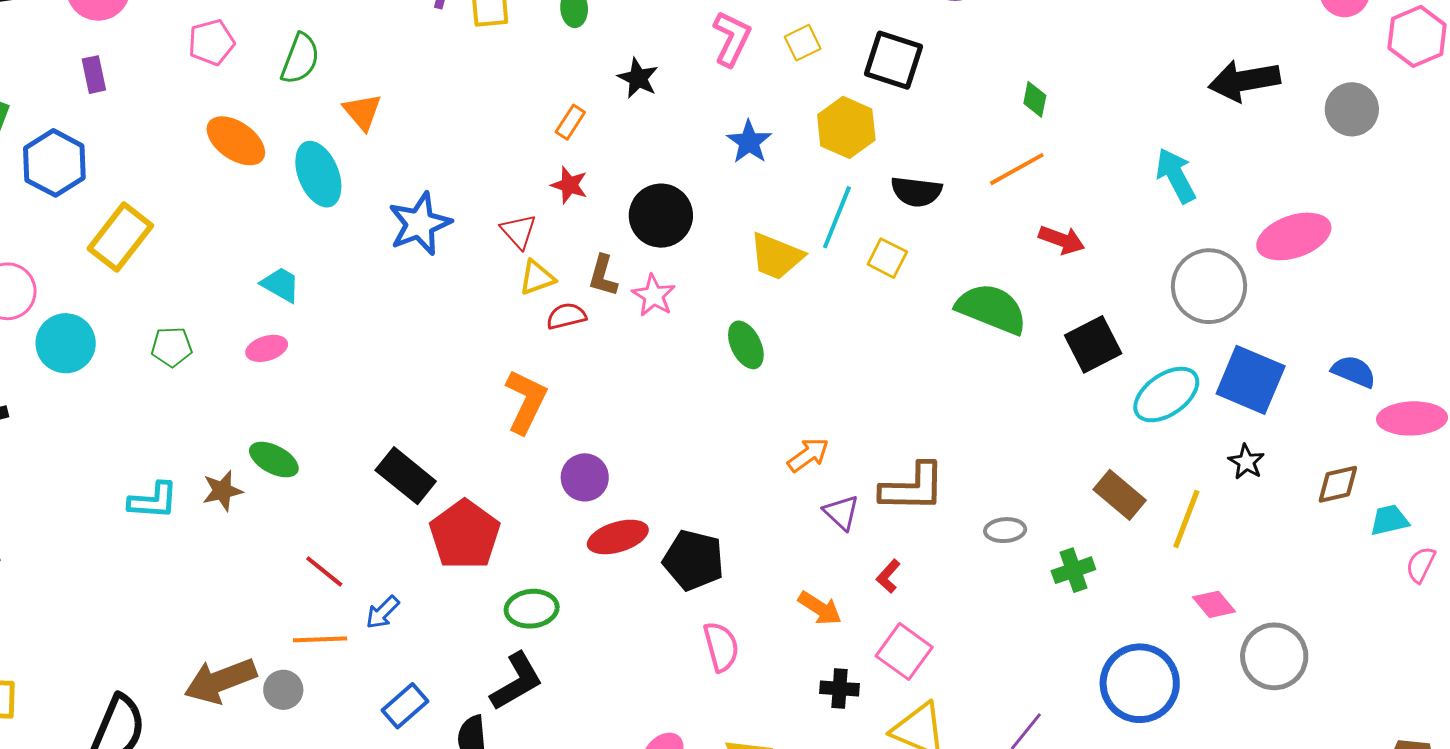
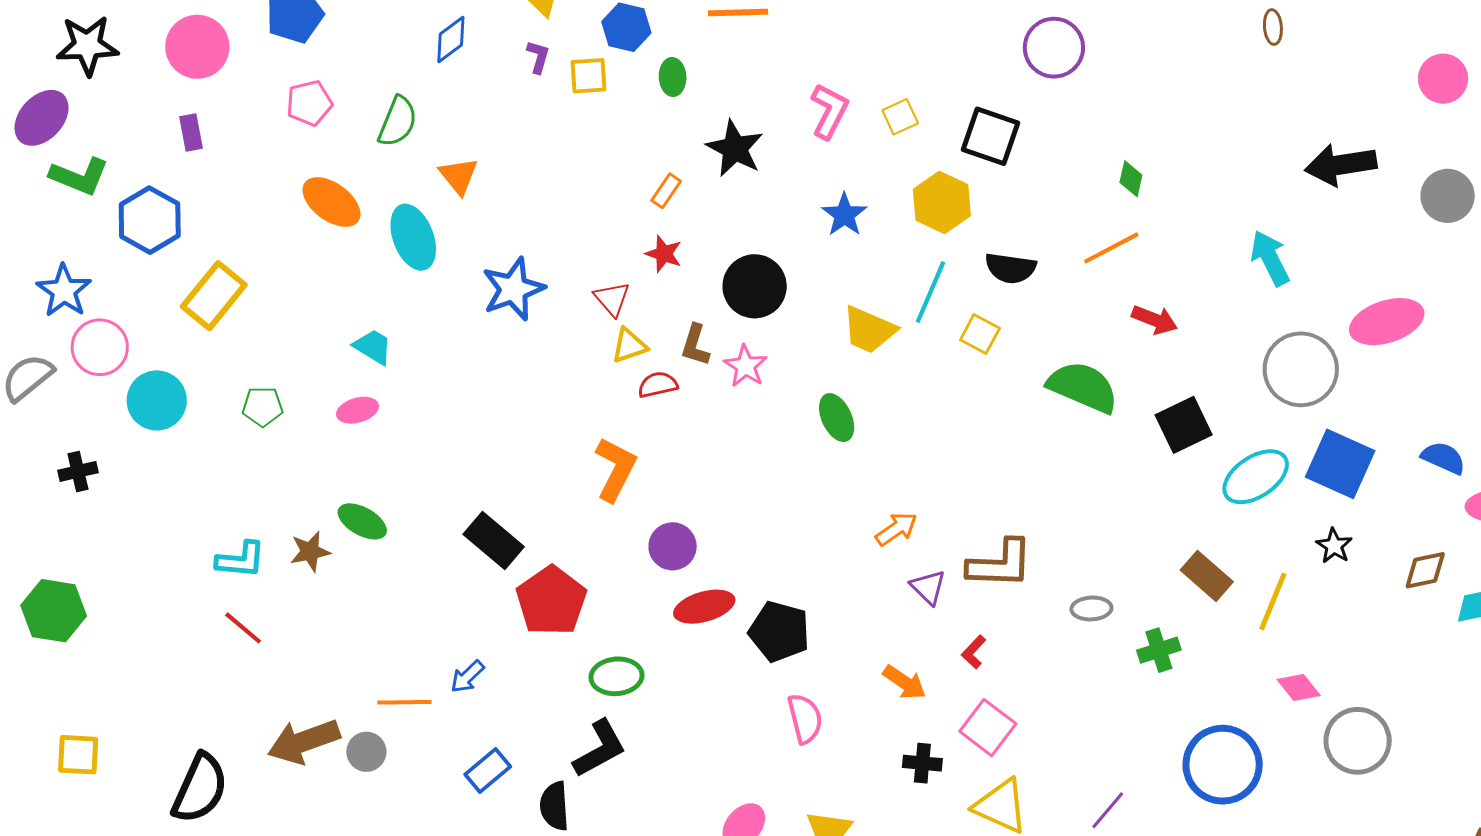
black star: (638, 78) -> (735, 148), size x1.4
red line: (324, 571) -> (243, 628), moved

